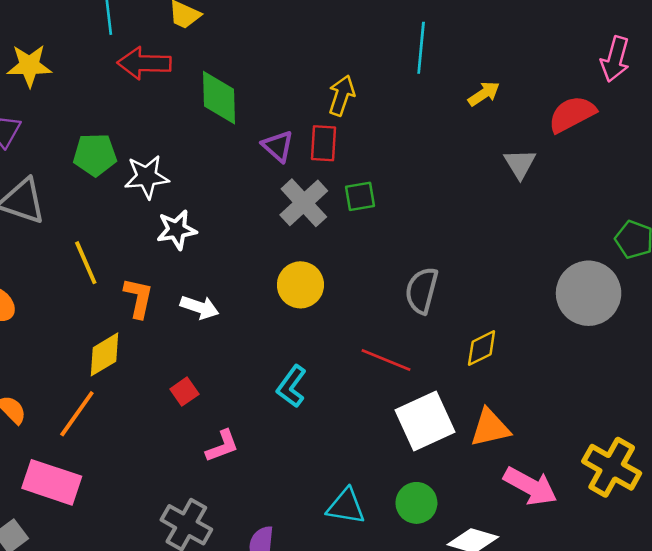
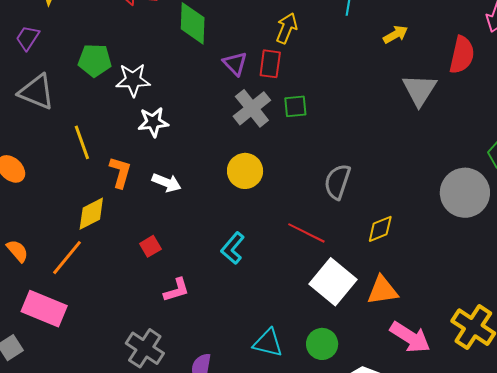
red semicircle: (572, 114) -> (462, 55), turned 126
gray triangle: (520, 164) -> (419, 90), size x1.4
white square: (425, 421) -> (333, 282), turned -30

